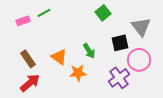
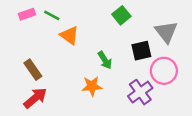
green line: (44, 13) -> (52, 15), turned 56
pink rectangle: (23, 21) -> (27, 14), moved
orange triangle: (59, 57) -> (69, 35), moved

